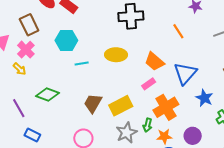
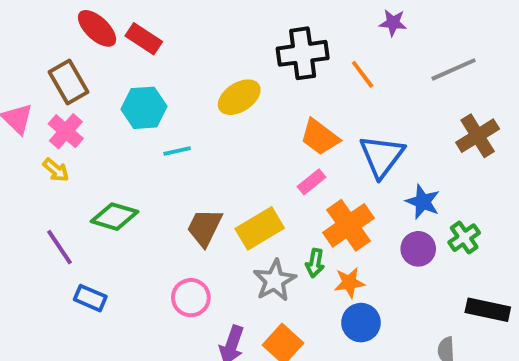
black cross: (131, 16) -> (303, 53), moved
yellow ellipse: (116, 55) -> (239, 97), moved, turned -30
purple circle: (193, 136) -> (418, 249), moved

